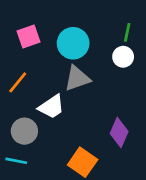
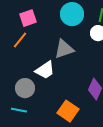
cyan circle: (73, 43) -> (72, 14), moved
orange line: (18, 82) -> (20, 40), moved

